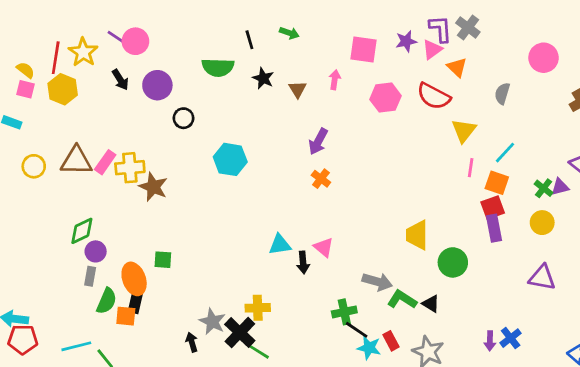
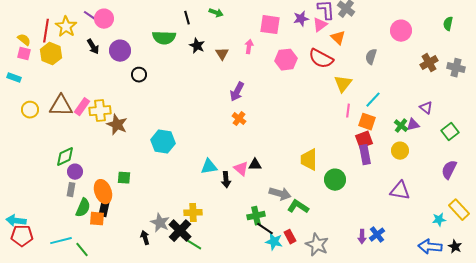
cyan hexagon: (230, 159) -> (163, 142), moved
black triangle: (431, 304) -> (255, 165), moved, turned -32

